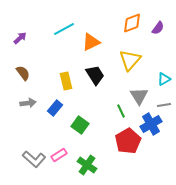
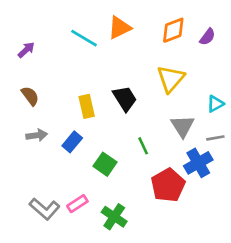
cyan line: (64, 29) -> (84, 38), turned 60
orange triangle: (91, 42) -> (119, 28), moved
green line: (121, 111) -> (143, 146), moved

